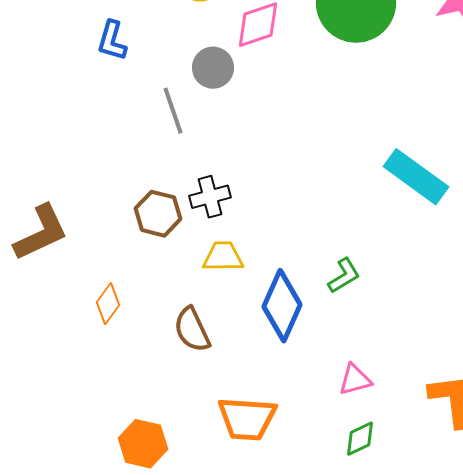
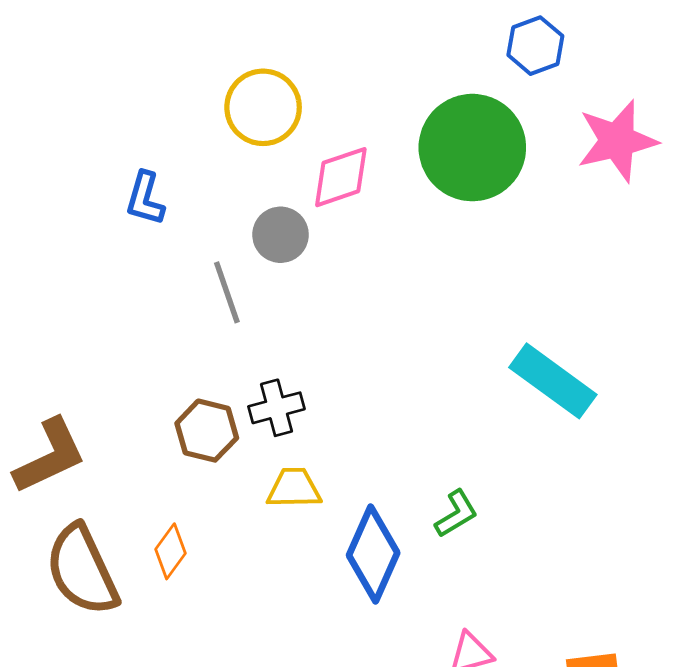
orange diamond: (108, 304) -> (171, 551), moved
brown semicircle: (192, 330) -> (82, 570), moved, size x1.5

